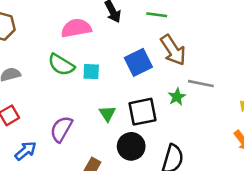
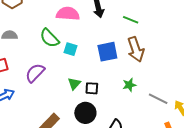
gray line: (201, 84) -> (158, 99), moved
black square: (143, 112) -> (92, 88), moved, size x0.6
purple semicircle: (61, 129) -> (35, 73), moved

